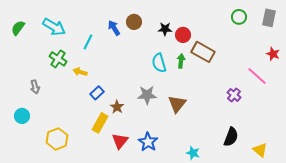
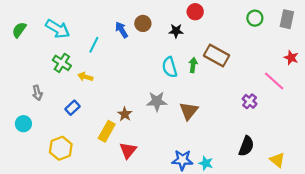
red circle: (183, 35) -> (195, 12), moved
blue rectangle: (97, 93) -> (73, 108), moved
blue star: (148, 142) -> (182, 160), moved, turned -30

